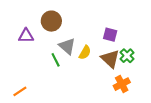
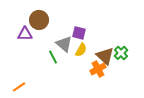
brown circle: (51, 21) -> (39, 20), moved
purple square: (110, 35) -> (79, 33), moved
orange cross: (122, 84) -> (98, 69), moved

